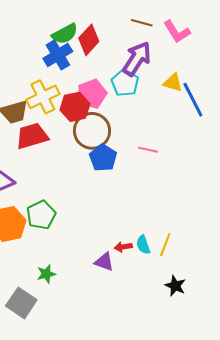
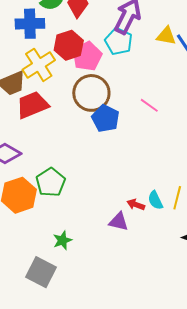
blue cross: (58, 55) -> (30, 24), moved, turned 36
red hexagon: (75, 107) -> (69, 45), moved
pink line: (148, 150) -> (149, 105), turned 30
red arrow: (123, 247) -> (136, 205), turned 36

